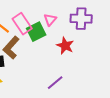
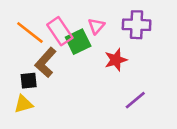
red star: (65, 46) -> (116, 60), turned 30
purple line: (55, 83) -> (135, 100), moved

